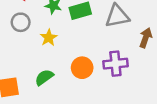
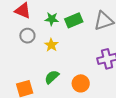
orange circle: (82, 68) -> (81, 83), moved

